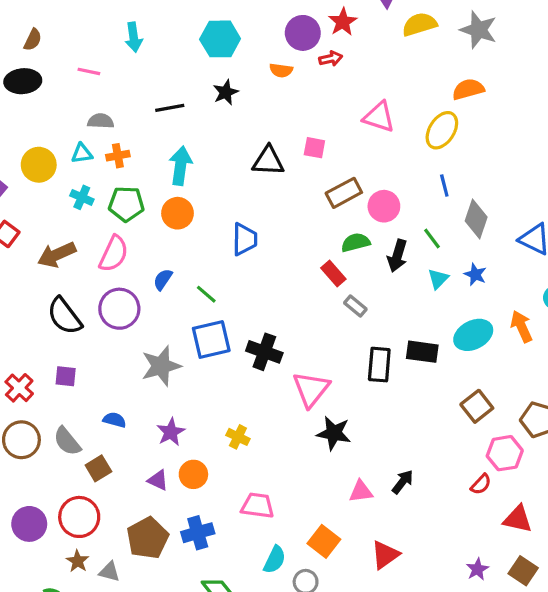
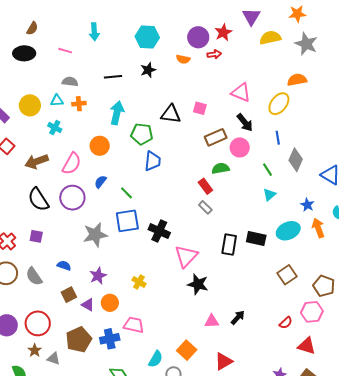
green pentagon: (126, 204) -> (142, 134), moved
orange circle: (178, 213) -> (100, 146), moved
black arrow: (397, 256) -> (245, 123), moved, turned -60
blue star: (475, 274) -> (307, 205), moved
gray rectangle: (355, 306) -> (205, 207), moved
pink hexagon: (505, 453) -> (312, 312), moved
brown square: (98, 468) -> (69, 295), moved
pink trapezoid: (258, 506) -> (134, 325), moved

